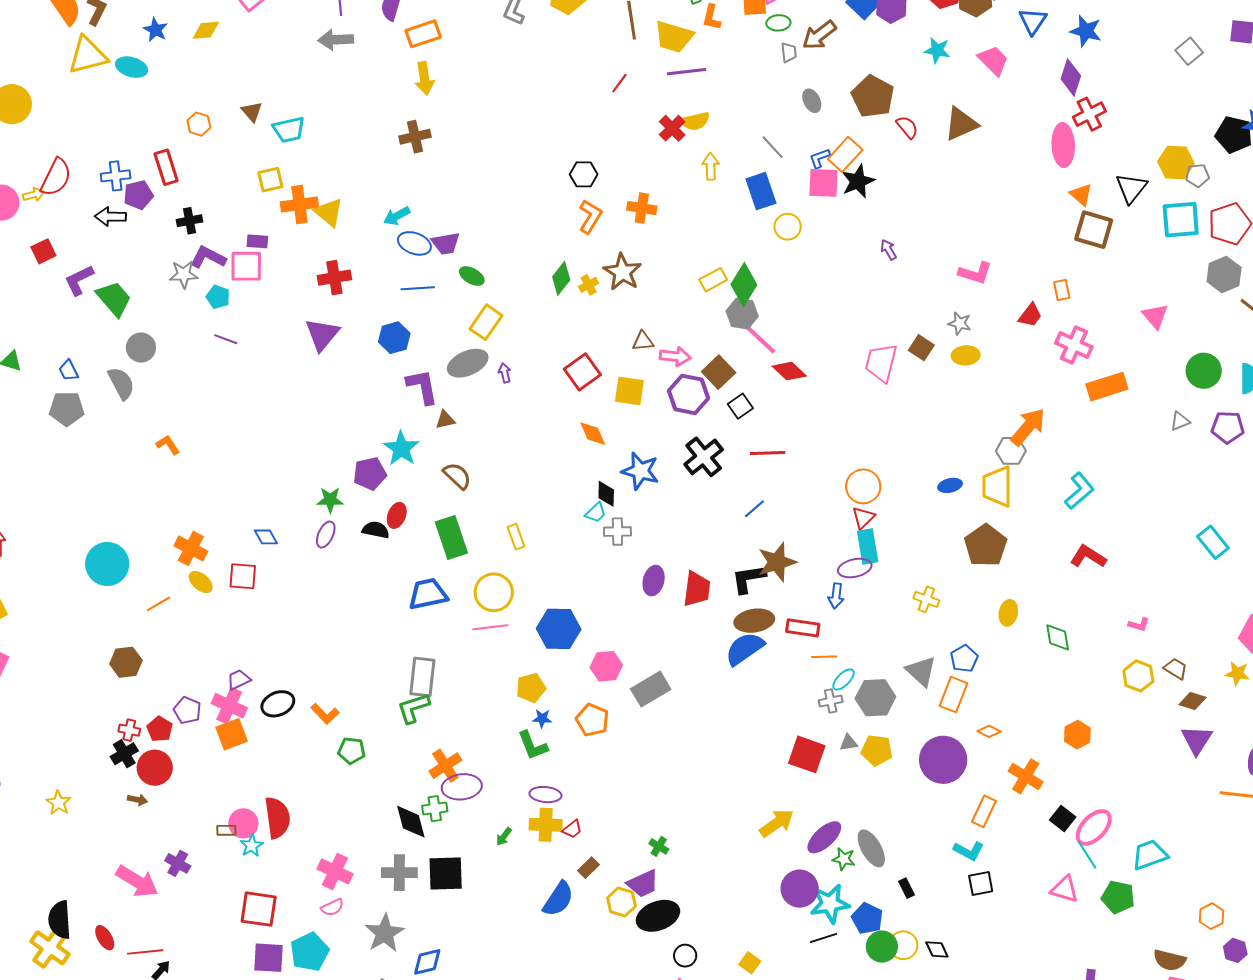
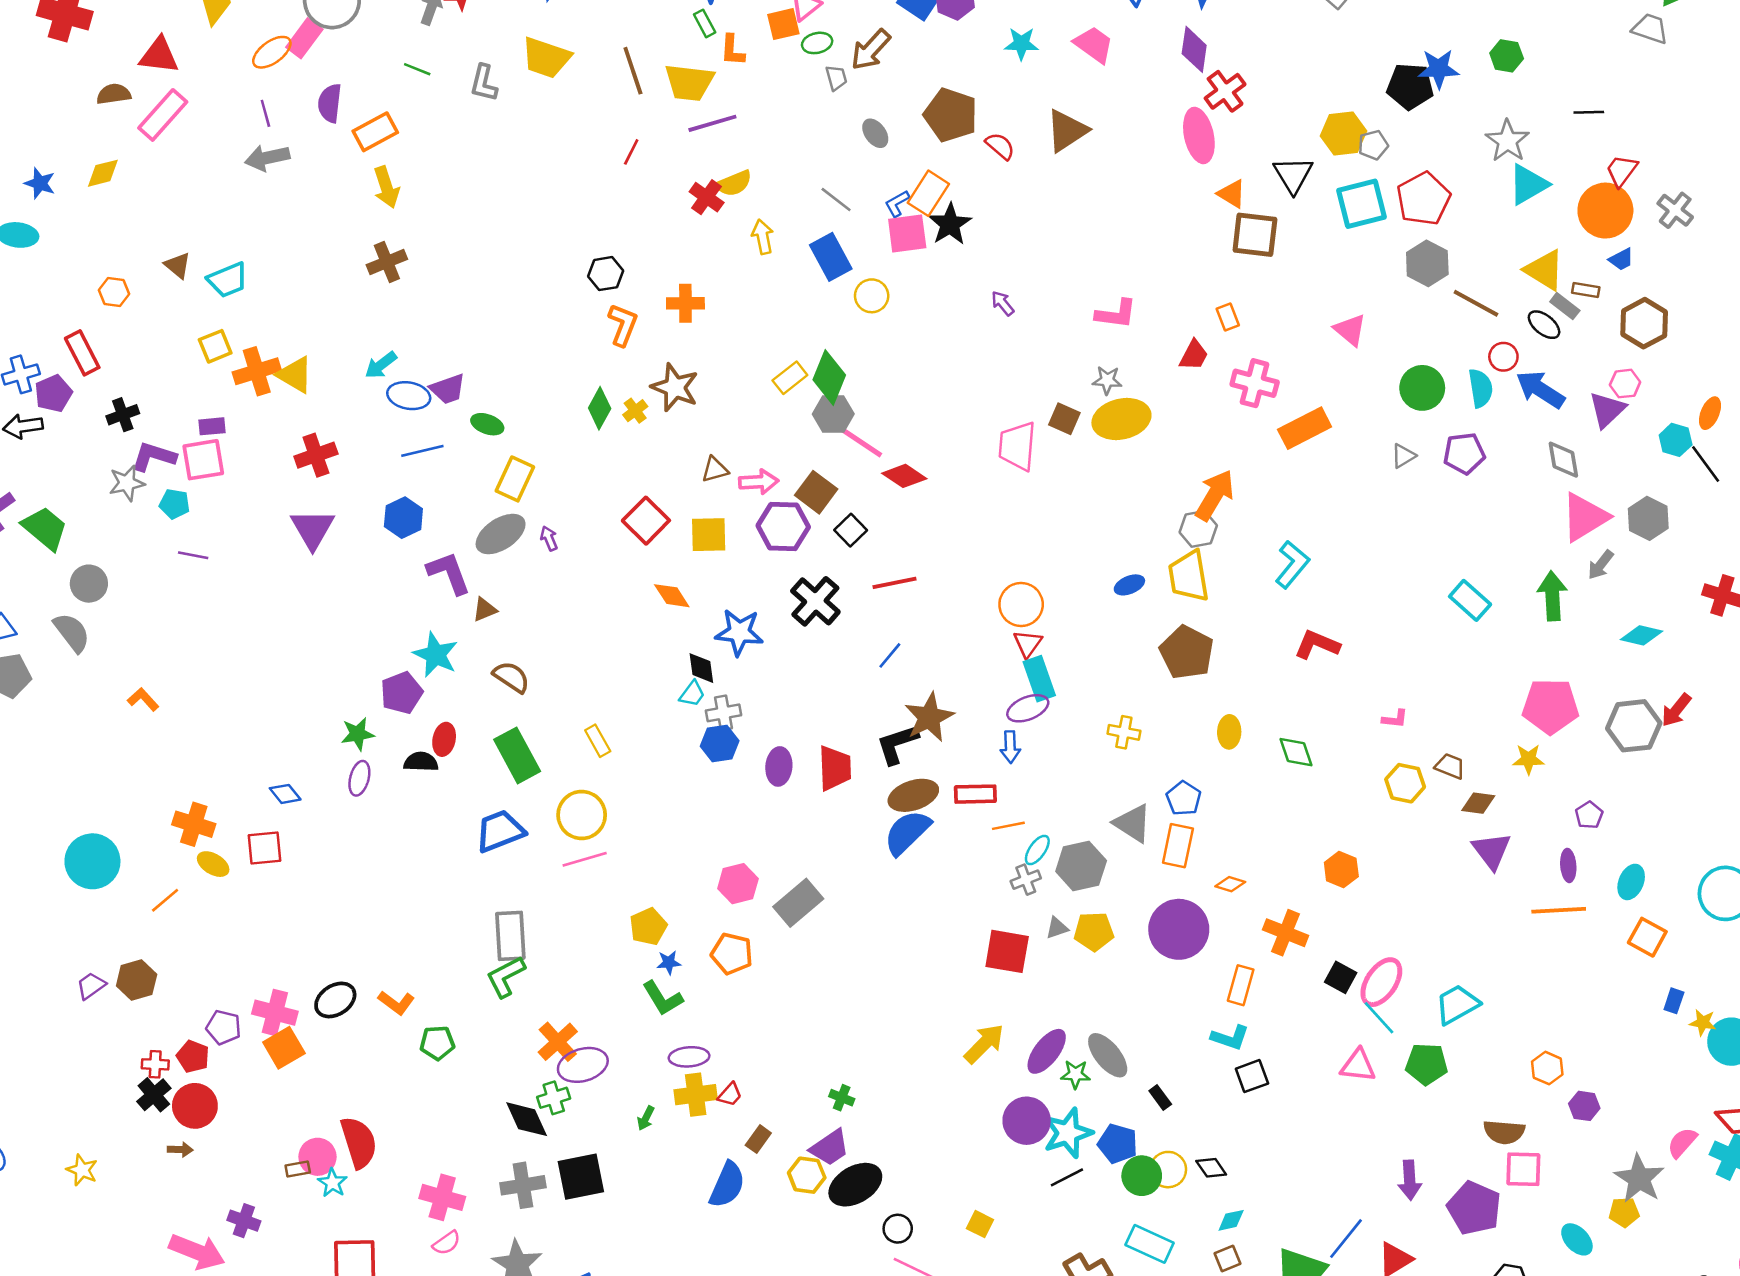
yellow ellipse: (966, 355) -> (1121, 419), size x1.6
blue hexagon: (559, 629) -> (720, 743), moved, size x0.7
purple trapezoid: (239, 680) -> (91, 986), moved

